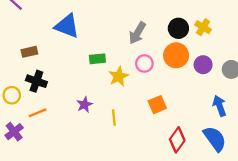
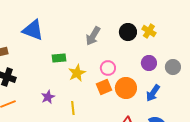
orange circle: (176, 55) -> (126, 88), moved
pink circle: (144, 64) -> (108, 68), moved
orange square: (157, 105) -> (104, 87), moved
blue arrow: (220, 106) -> (153, 93), moved, turned -126

